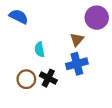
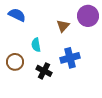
brown triangle: (77, 40) -> (63, 26), moved
brown circle: (26, 79) -> (15, 62), moved

